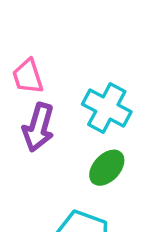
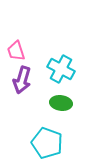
green ellipse: (107, 168) -> (61, 103), turned 55

